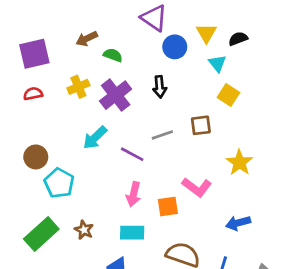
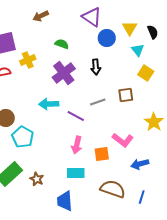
brown arrow: (87, 39) -> (41, 16), moved
black semicircle: (238, 39) -> (153, 32), turned 88
yellow cross: (78, 87) -> (28, 60), moved
cyan arrow: (95, 138) -> (49, 104), turned 42
blue arrow: (238, 223) -> (140, 164), moved
brown star: (84, 230) -> (37, 179), moved

